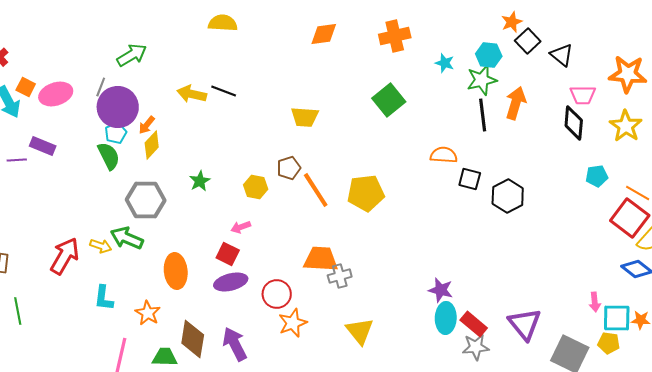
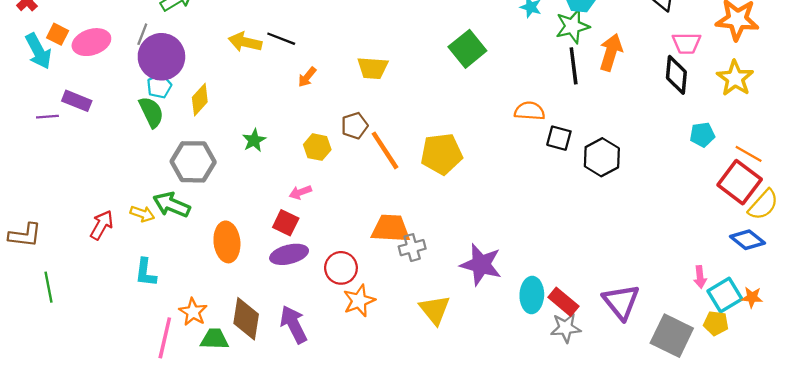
orange arrow: (147, 125) -> (307, 77), moved
red arrow: (65, 256) -> (102, 225), size x0.7
purple star: (441, 290) -> (481, 265), moved, size x1.5
orange star: (148, 313) -> (193, 312), moved
cyan square: (617, 318) -> (725, 295), turned -32

